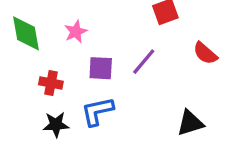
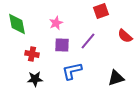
pink star: (76, 32) -> (56, 23), moved
blue L-shape: (97, 111) -> (72, 71), moved

